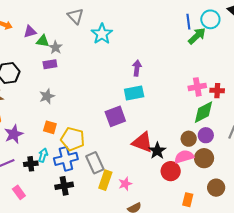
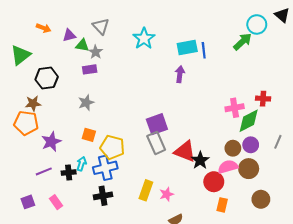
gray triangle: (75, 16) -> (101, 26), moved
blue line: (188, 22) -> (204, 50), moved
pink cross: (197, 87) -> (235, 108), moved
cyan rectangle: (134, 93) -> (187, 48), moved
gray rectangle: (95, 163) -> (156, 143), moved
orange rectangle: (188, 200) -> (222, 205), moved

